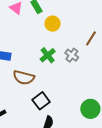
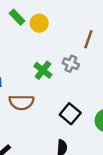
yellow circle: (53, 24) -> (39, 23), moved
black square: (41, 101) -> (70, 114), moved

